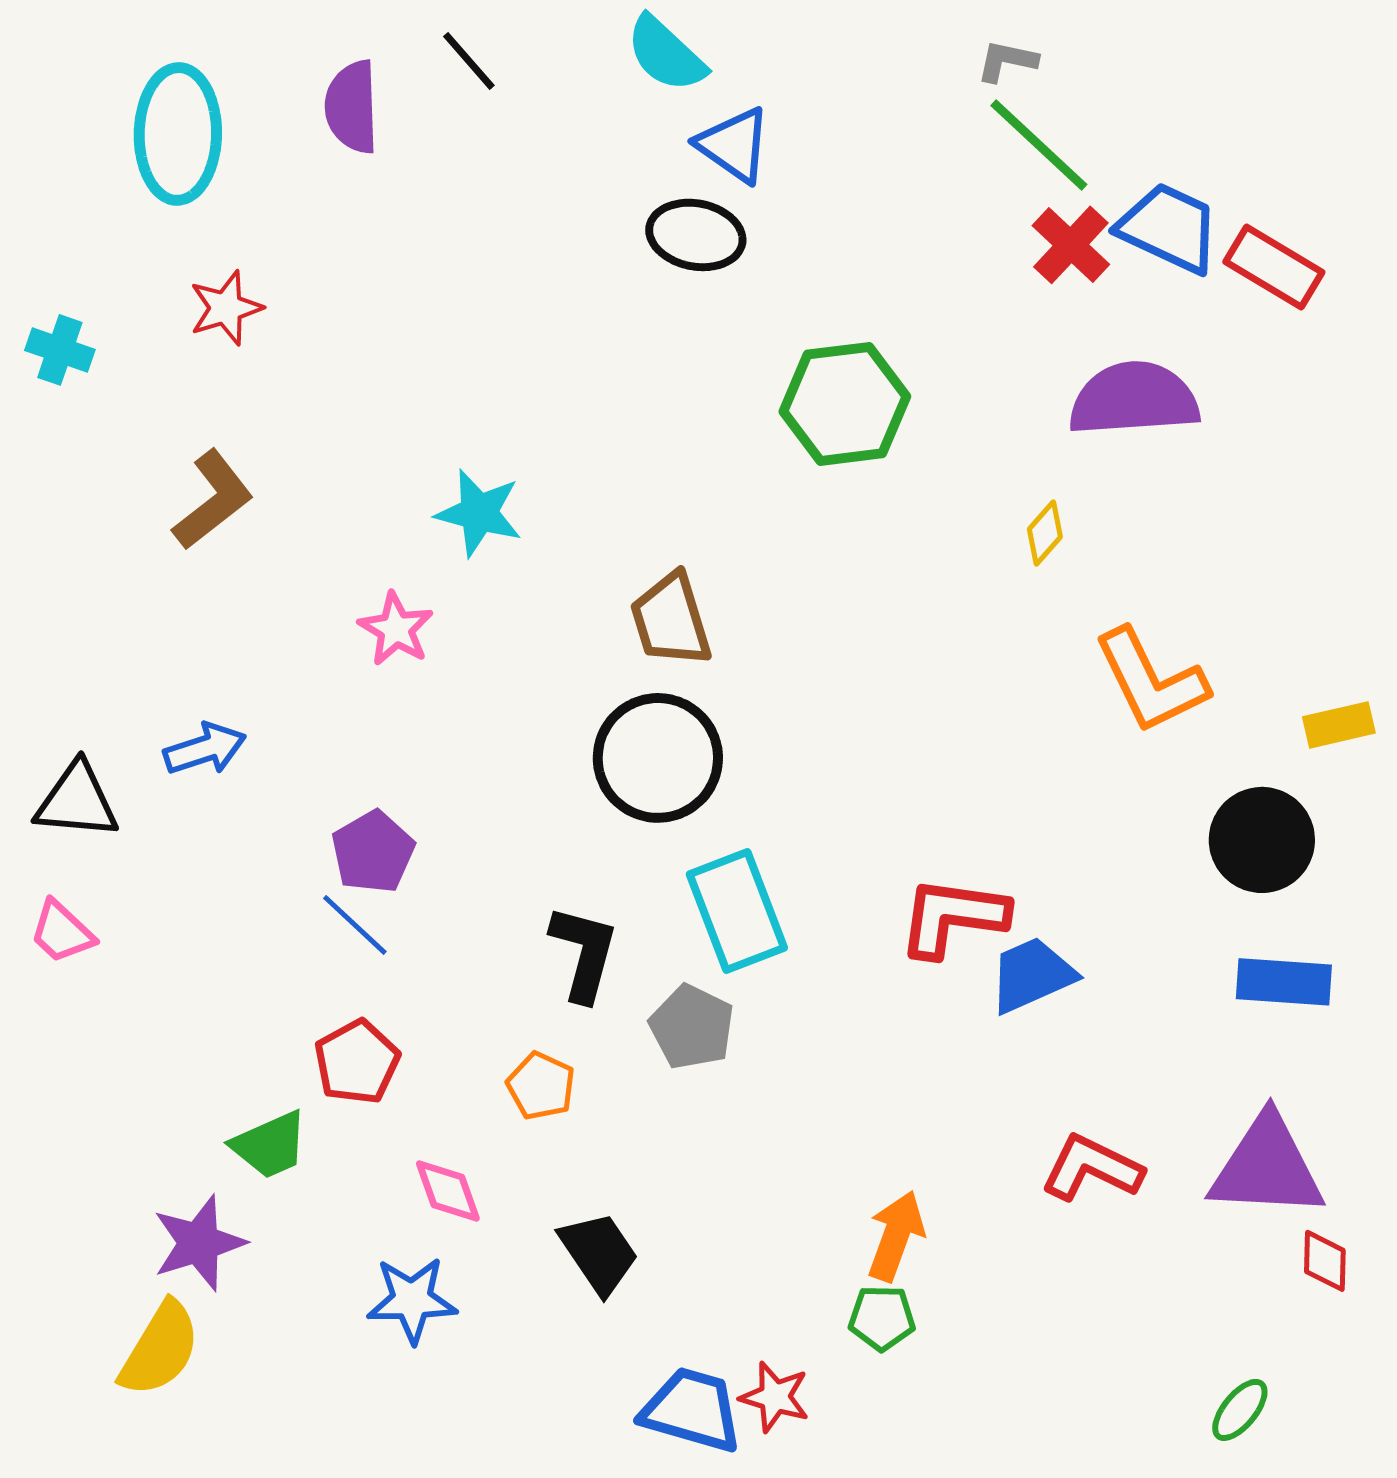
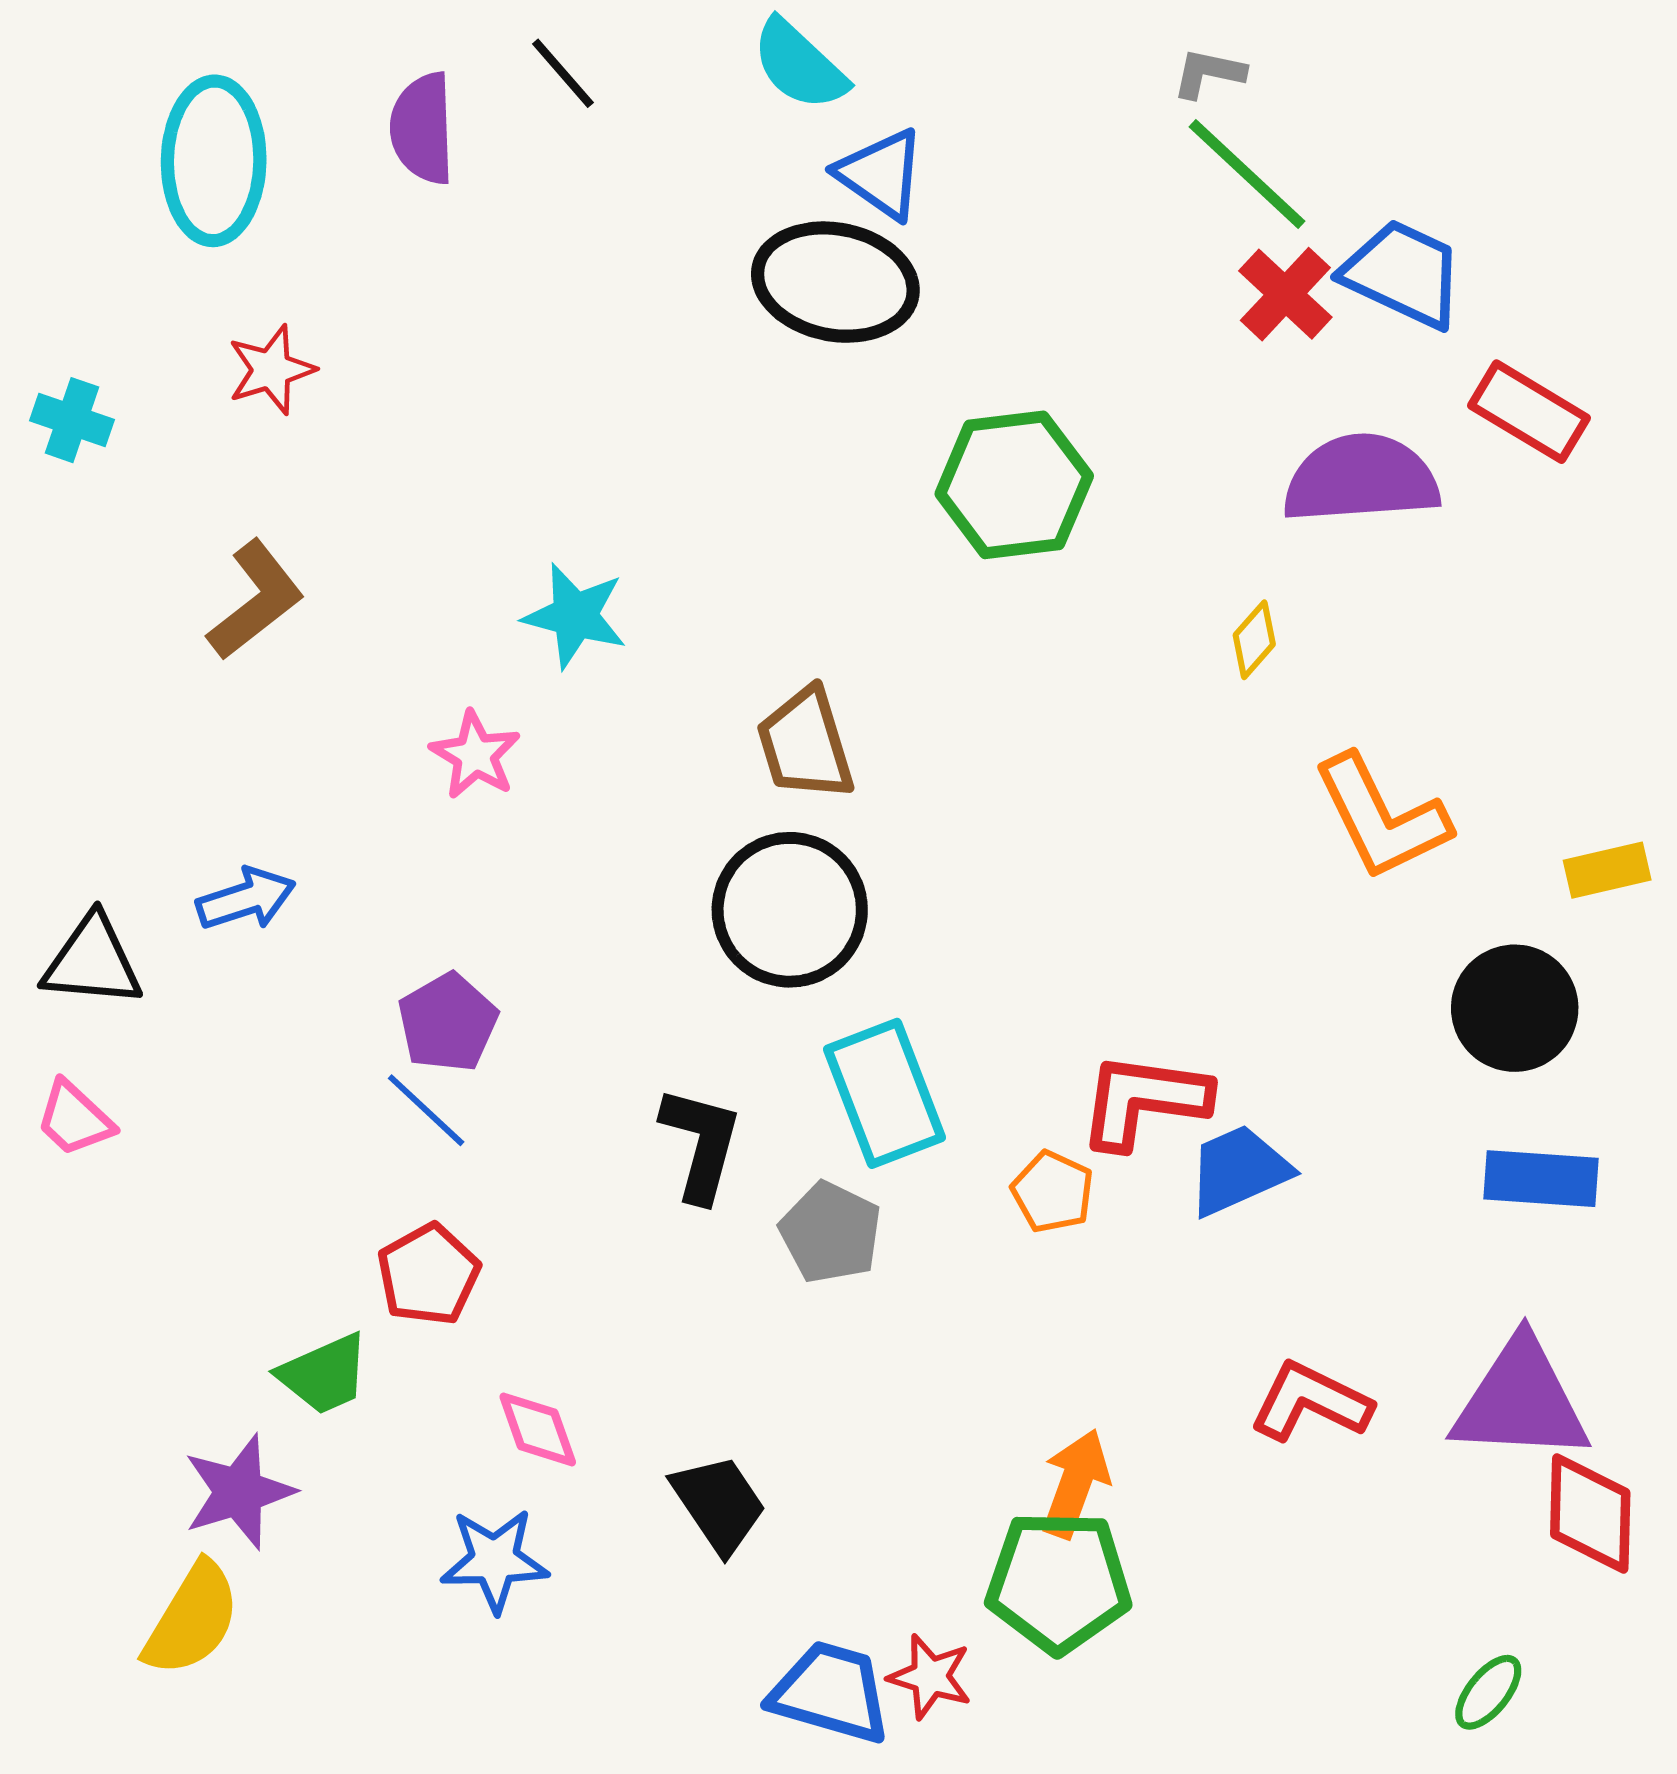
black ellipse: (696, 235) -> (835, 282), size x1.4
red rectangle: (1274, 267) -> (1529, 412), moved
orange pentagon: (541, 1086) -> (1053, 1192), moved
red diamond: (1325, 1261) -> (1590, 1513), size x1.6
green pentagon: (882, 1318) -> (1059, 1582), size x1.8

